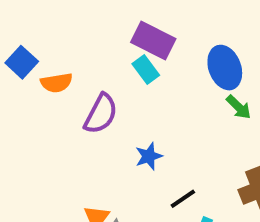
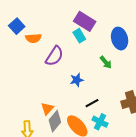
green arrow: (239, 107) -> (106, 62), moved

